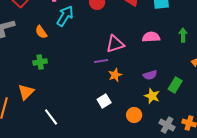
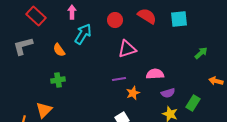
green arrow: (183, 35) -> (201, 53), turned 48
pink semicircle: (151, 37) -> (155, 74), moved
pink triangle: (115, 44) -> (127, 49), moved

